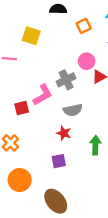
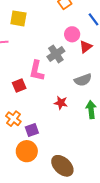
pink L-shape: (43, 95) -> (37, 71), turned 140
gray semicircle: (73, 110) -> (83, 80), moved
purple square: (59, 161) -> (32, 130), moved

